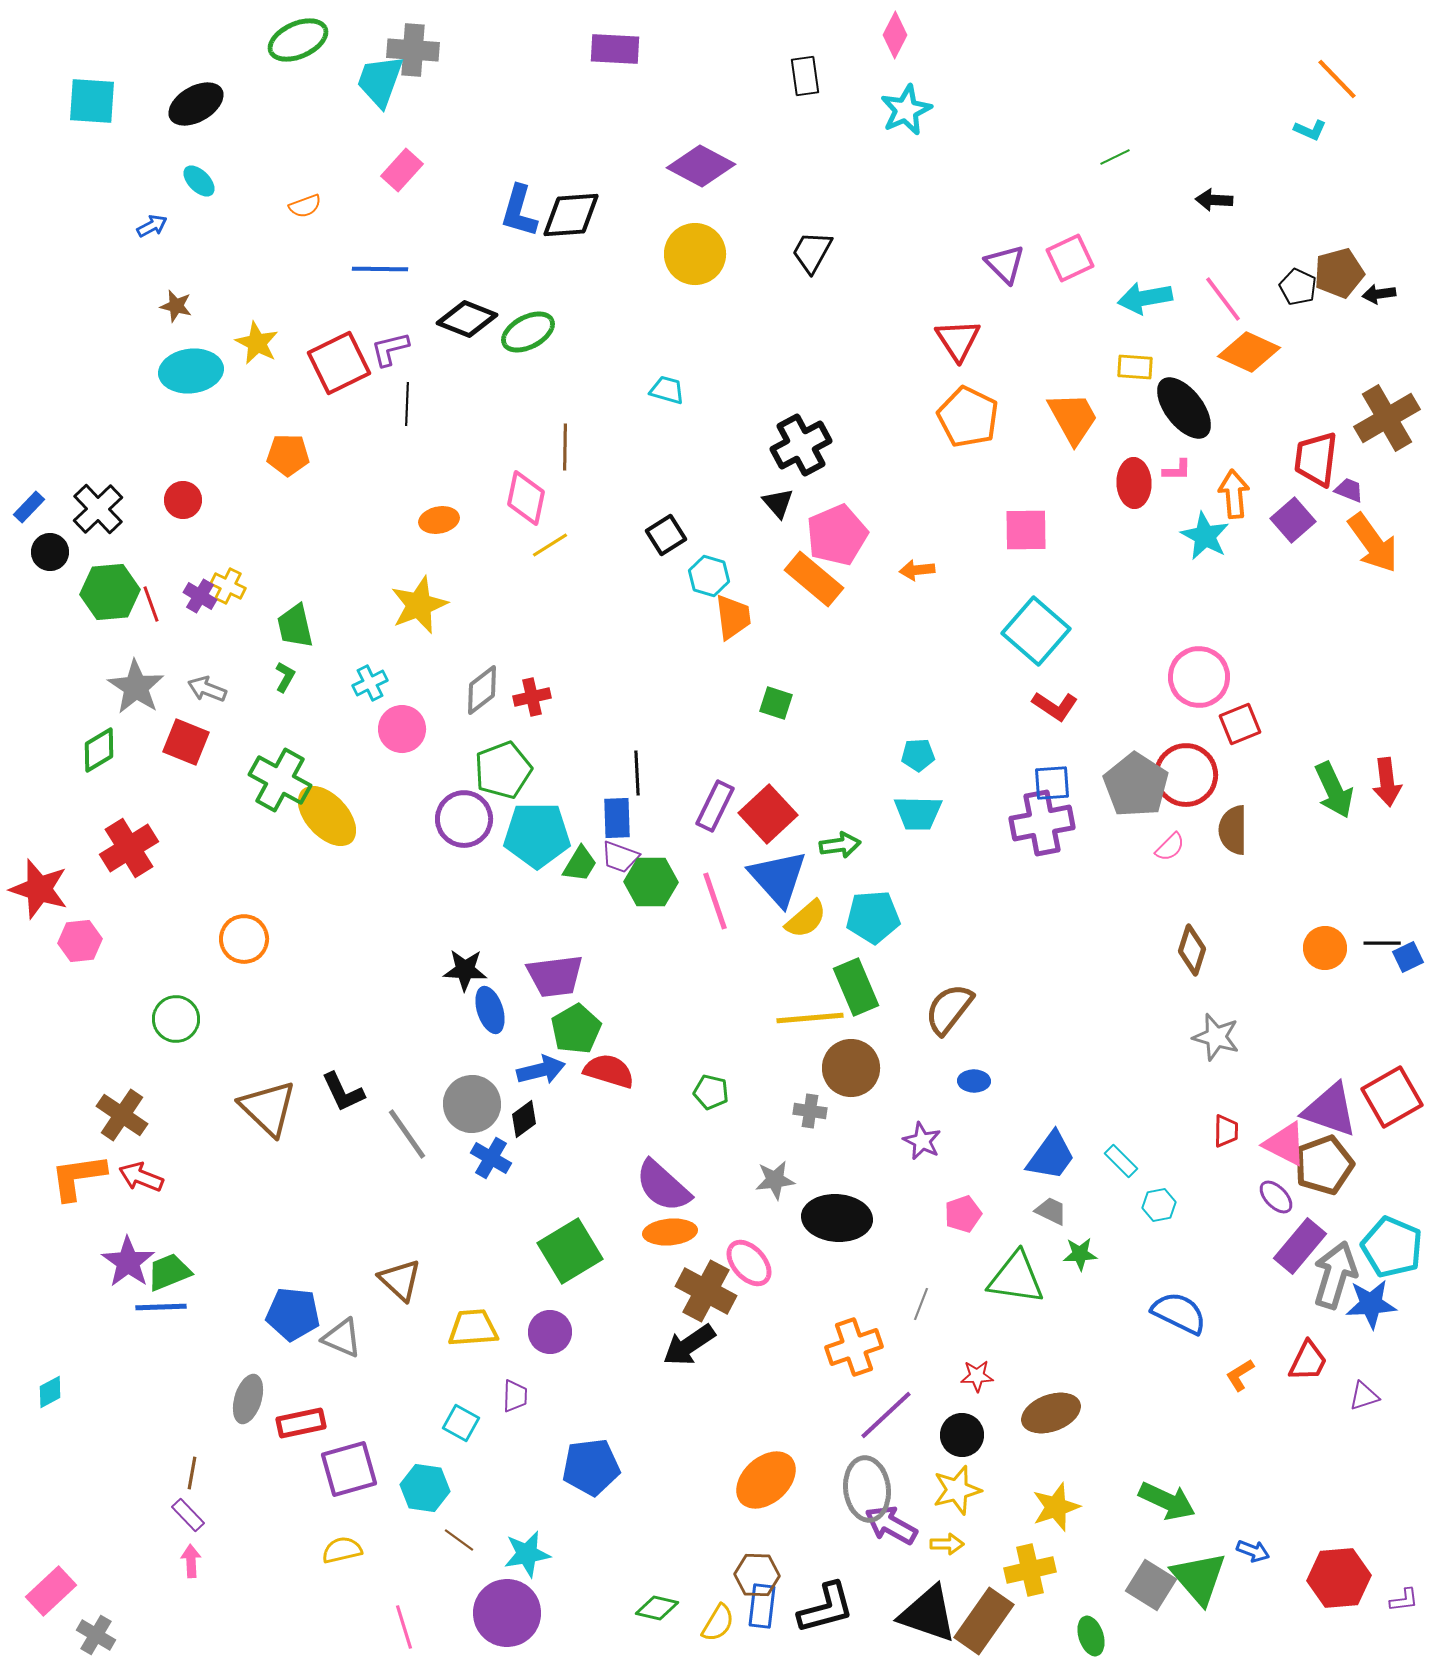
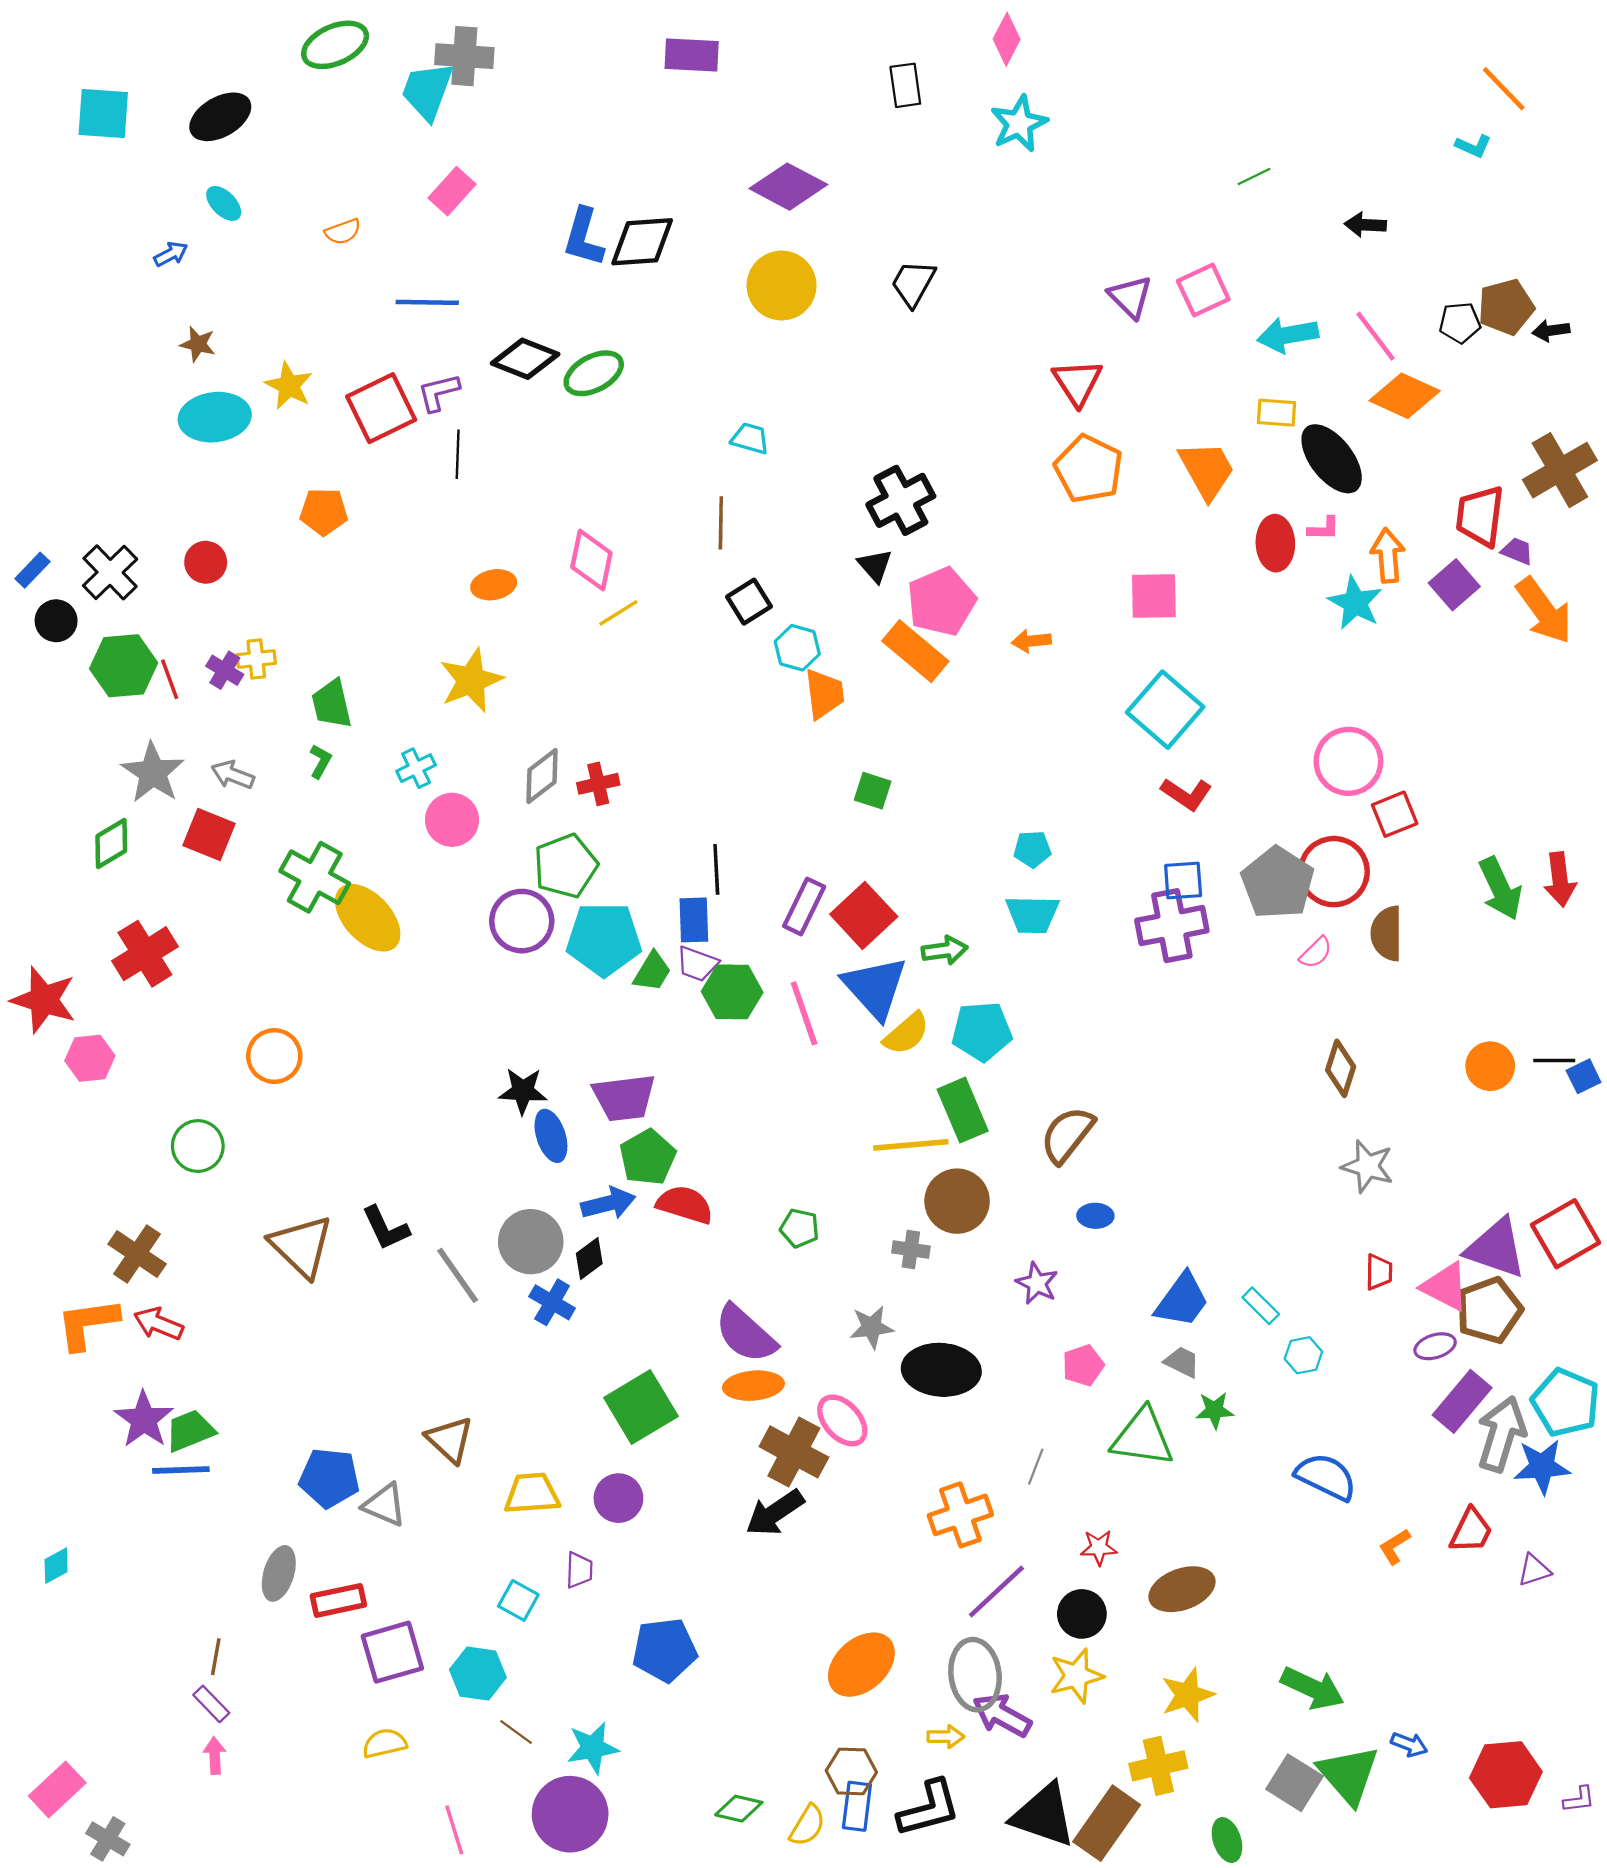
black pentagon: (1298, 287) -> (1460, 323), turned -30
brown line: (565, 447) -> (721, 523), moved
yellow cross: (228, 586) -> (256, 659), turned -32
purple ellipse: (1276, 1197) -> (1435, 1346), turned -63
yellow arrow: (947, 1544) -> (946, 1737), moved

